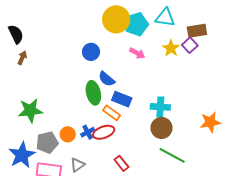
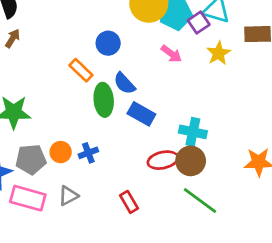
purple square: (190, 45) -> (199, 22), moved
orange rectangle: (112, 113) -> (81, 70), moved
red ellipse: (104, 132) -> (163, 160), moved

